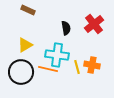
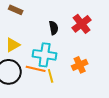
orange cross: (92, 65) -> (80, 65), turned -35
yellow line: (77, 67) -> (51, 76), moved

